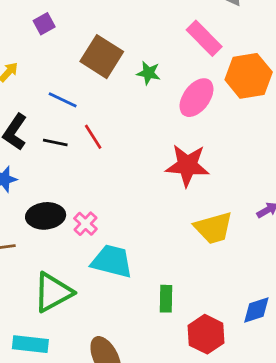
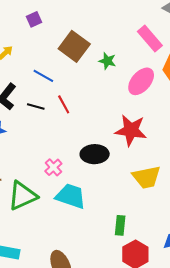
black ellipse: (46, 216) -> (95, 154), moved
green triangle: (53, 292) -> (23, 196), moved
green rectangle: (166, 299) -> (120, 225), moved

